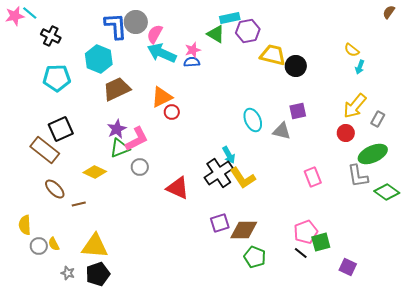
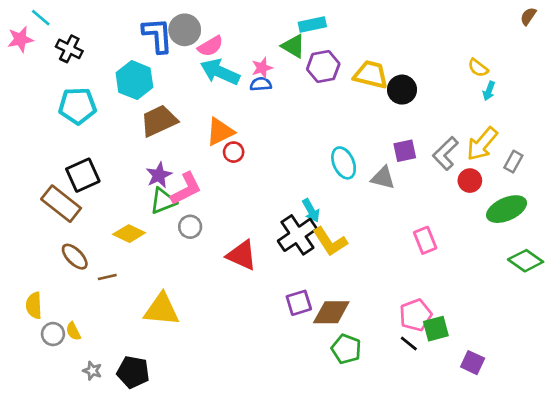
pink star: (15, 16) -> (20, 39), moved
purple hexagon: (248, 31) -> (323, 66), moved
pink semicircle: (155, 34) -> (210, 46), turned -150
gray L-shape: (358, 176) -> (445, 153), moved, turned 55
yellow triangle: (95, 246) -> (162, 310), moved
black pentagon: (98, 274) -> (133, 372), turned 30

